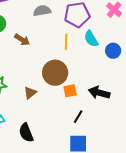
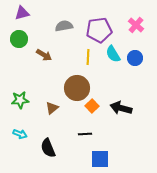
blue circle: (113, 51) -> (135, 58), moved
orange square: (70, 91) -> (92, 106), turned -32
black line: (78, 117) -> (85, 134), moved, turned 56

